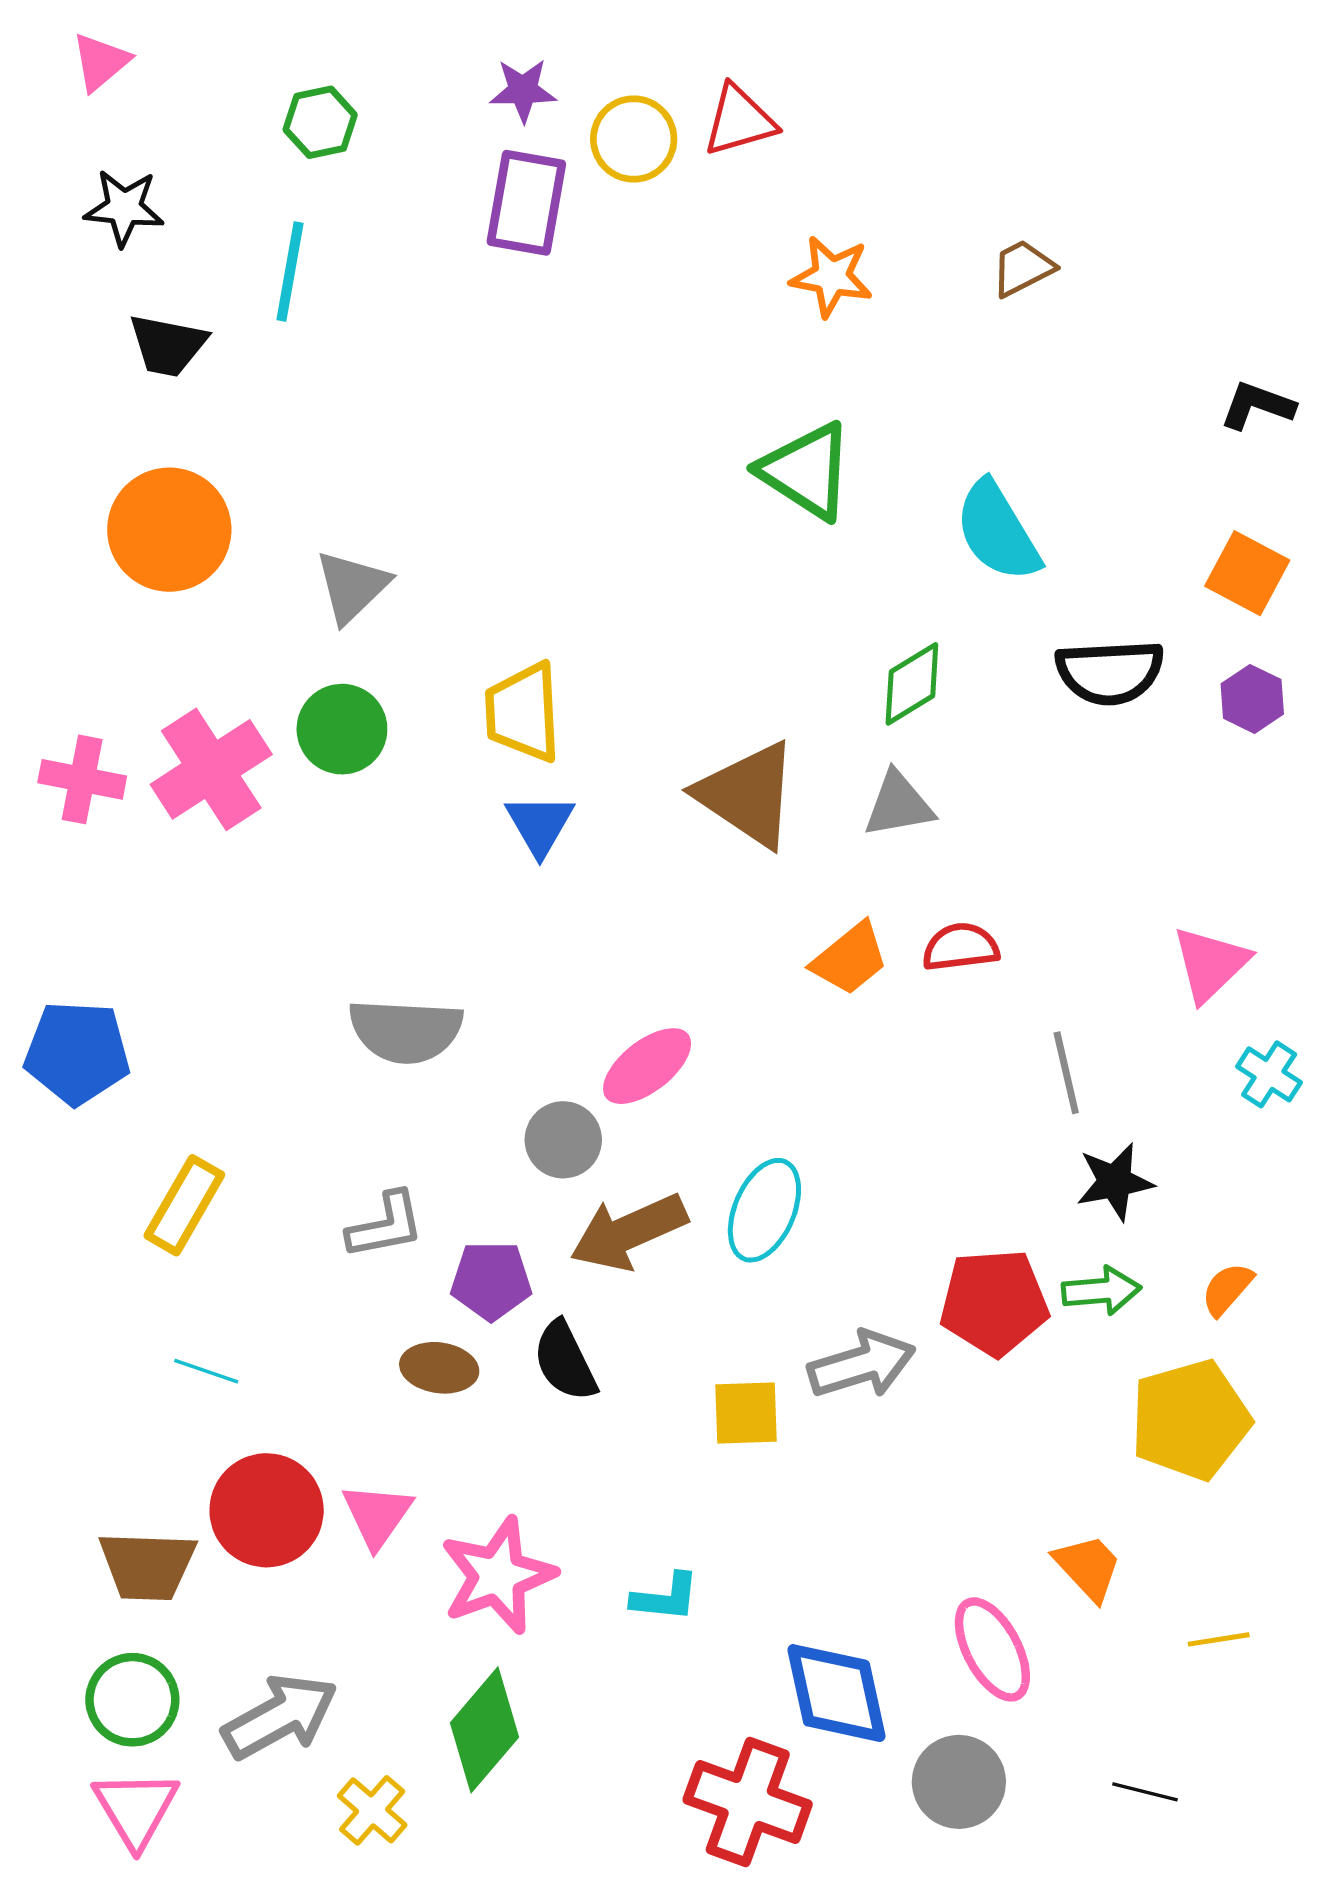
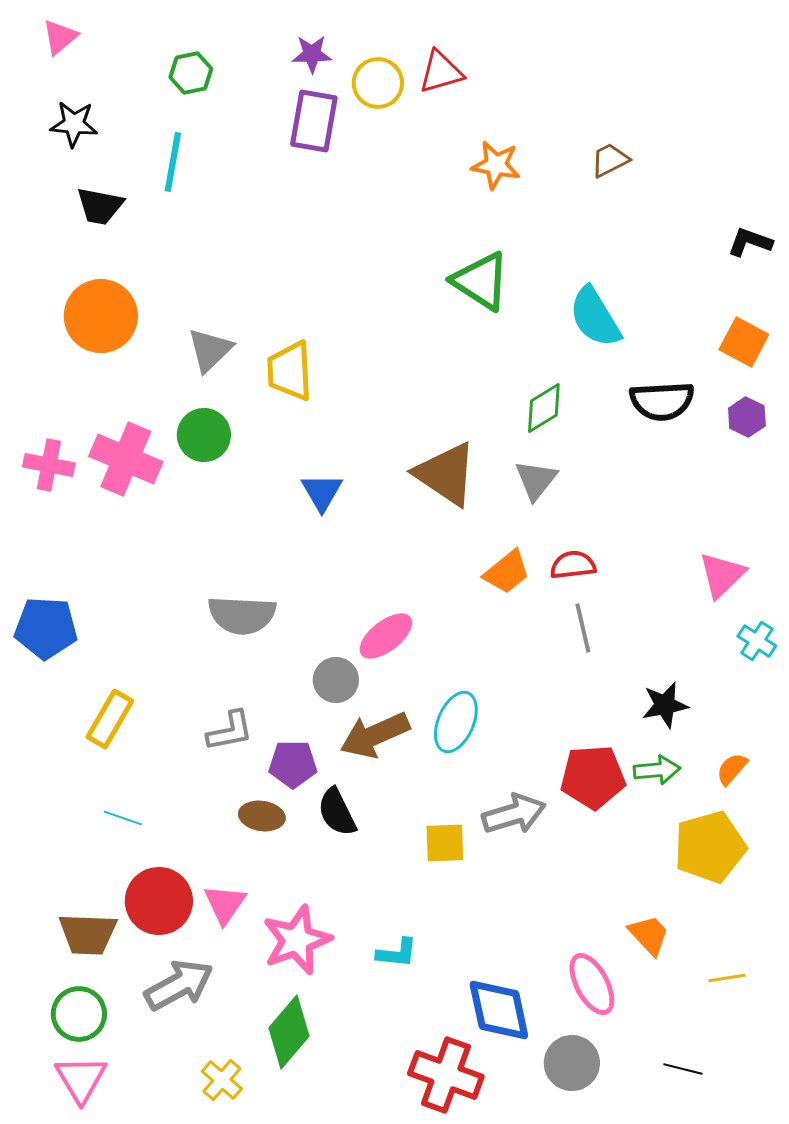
yellow trapezoid: (523, 712) -> (290, 371), moved
pink cross: (211, 769) -> (126, 459), turned -34
gray triangle: (899, 805) -> (536, 480), turned -42
gray line: (1066, 1073) -> (583, 628), moved
gray arrow: (280, 1716) -> (179, 985), moved

